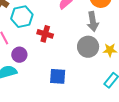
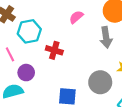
gray circle: (88, 47) -> (100, 82), moved

